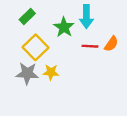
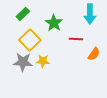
cyan arrow: (86, 17) -> (90, 14), moved
orange semicircle: (111, 44) -> (94, 54), moved

